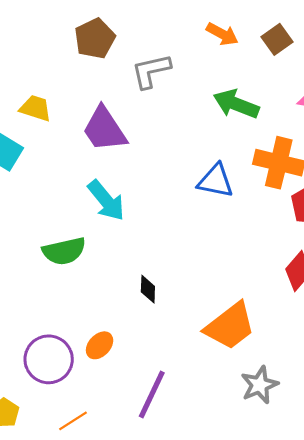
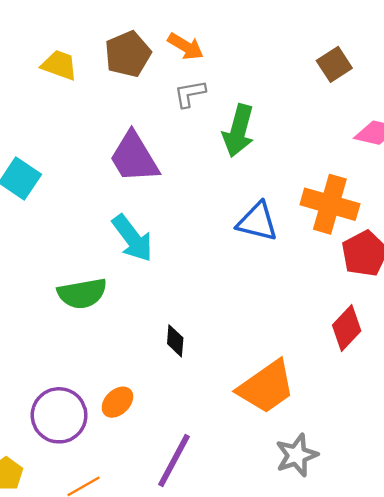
orange arrow: (222, 34) -> (186, 46), moved
gray L-shape: (151, 71) -> (190, 94), size x0.7
green arrow: (236, 104) -> (238, 131), moved, turned -99
yellow trapezoid: (35, 108) -> (59, 65), moved

